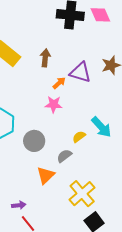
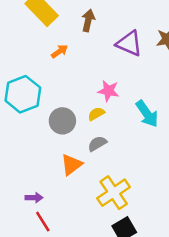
orange arrow: (59, 83) -> (60, 51), moved
pink star: (54, 104) -> (108, 91), moved
yellow semicircle: (79, 137) -> (96, 114), moved

